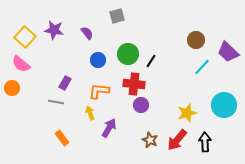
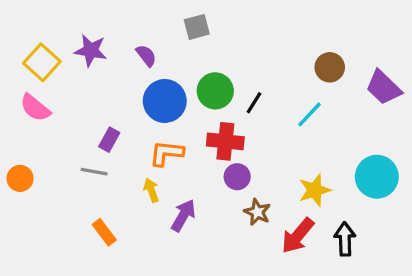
blue circle: (98, 60) -> (165, 101), size x1.6
cyan line: (202, 67) -> (310, 114), moved
orange circle: (12, 88) -> (20, 178), moved
brown star: (150, 140) -> (257, 212), moved

